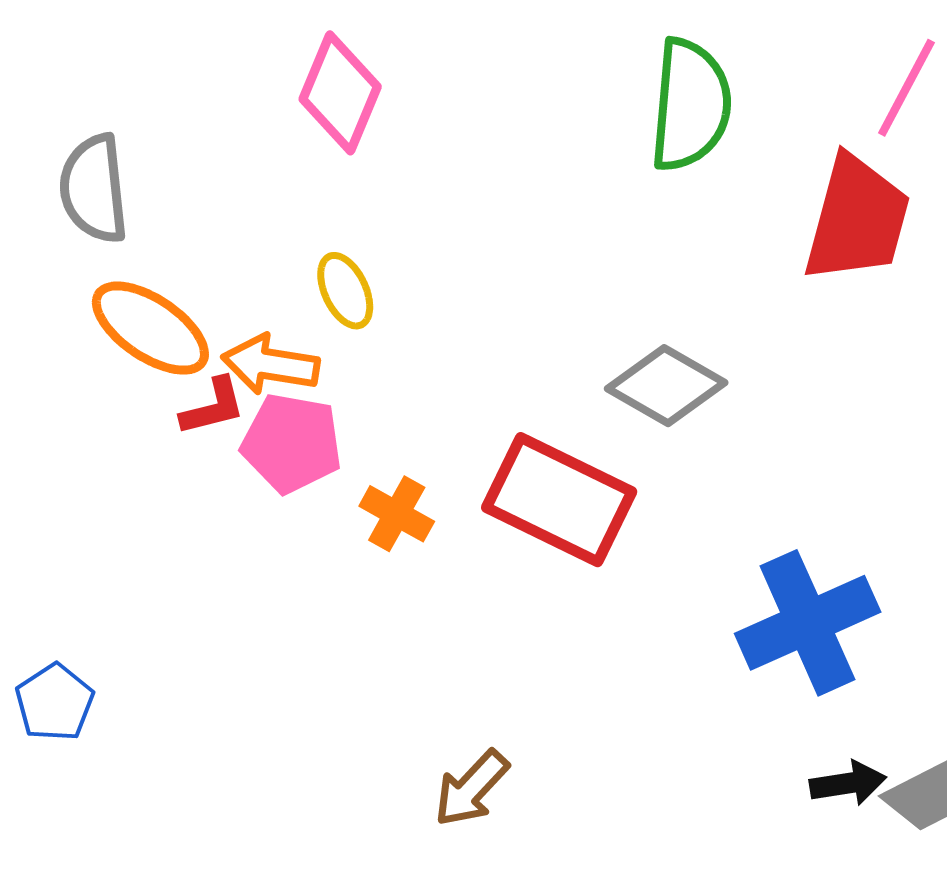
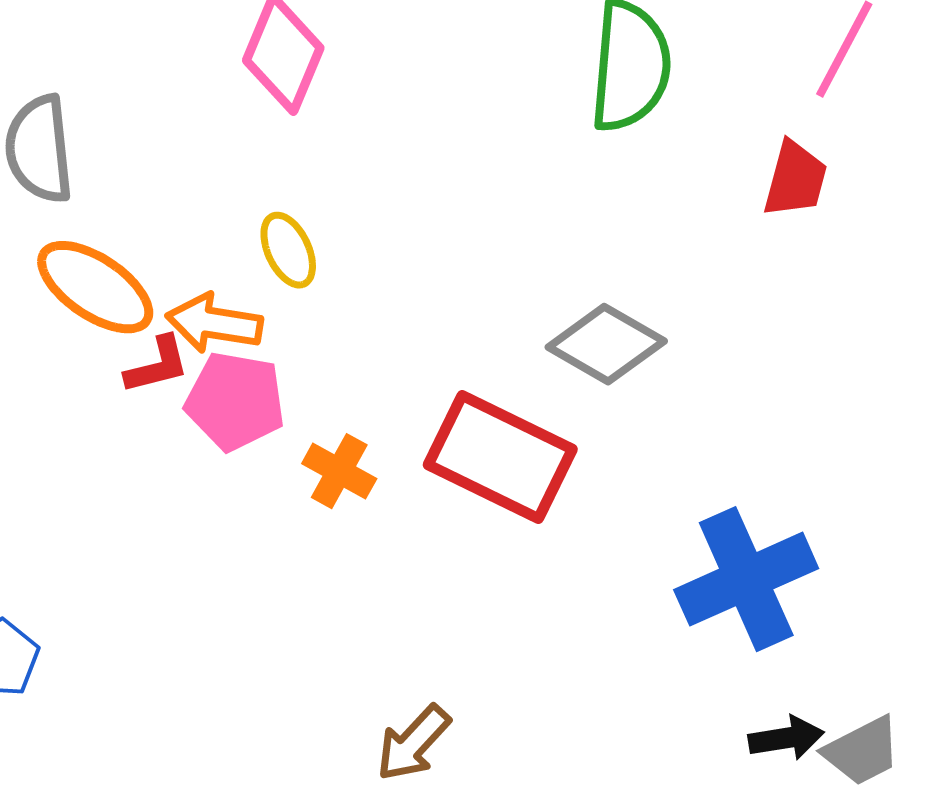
red trapezoid: (857, 219) -> (795, 179), size x0.6

